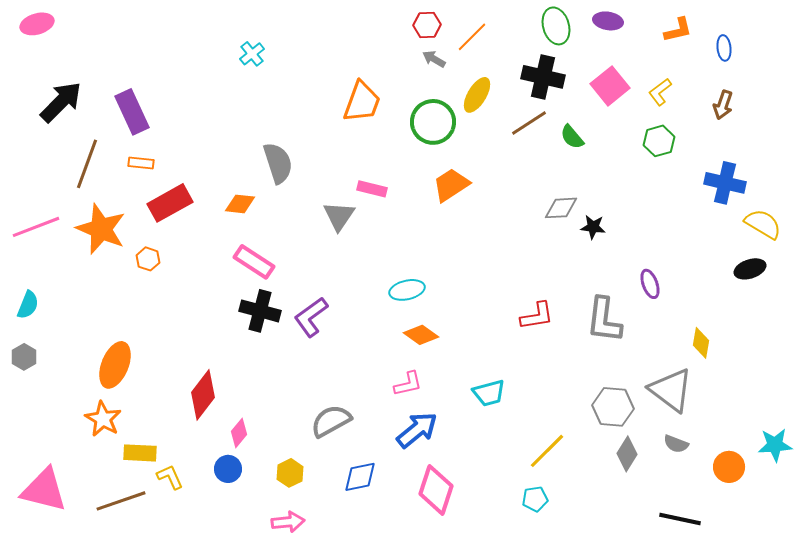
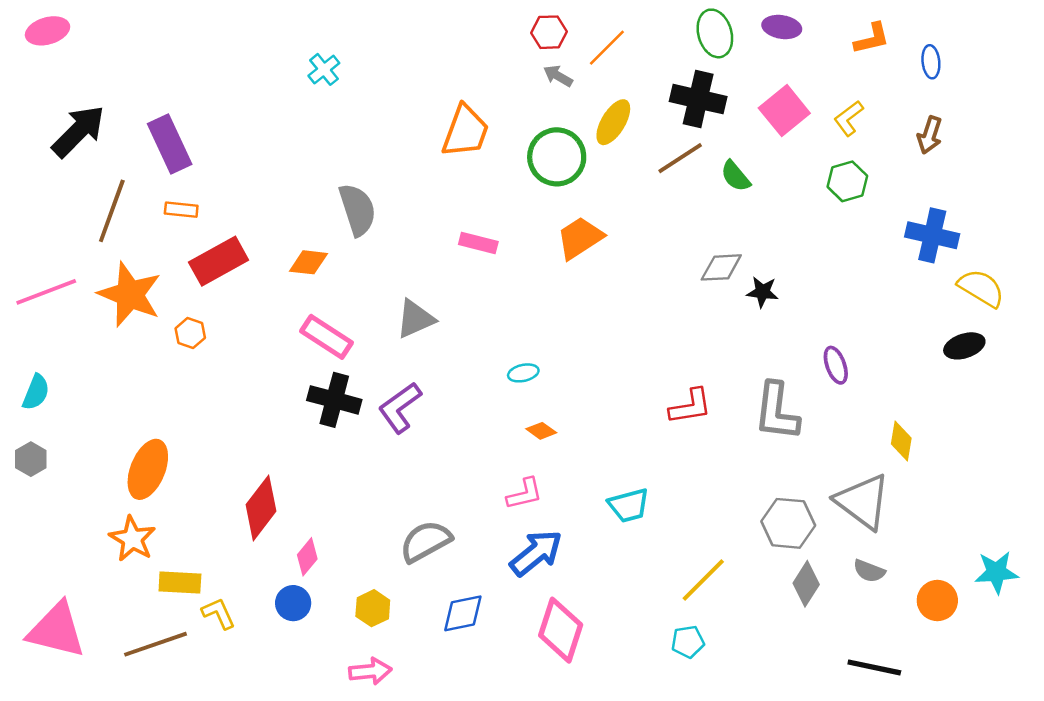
gray triangle: (339, 216) -> (415, 319), moved, turned 32
cyan ellipse: (407, 290) -> (523, 373), size x0.7
orange diamond: (421, 335) -> (541, 431), size x0.7

